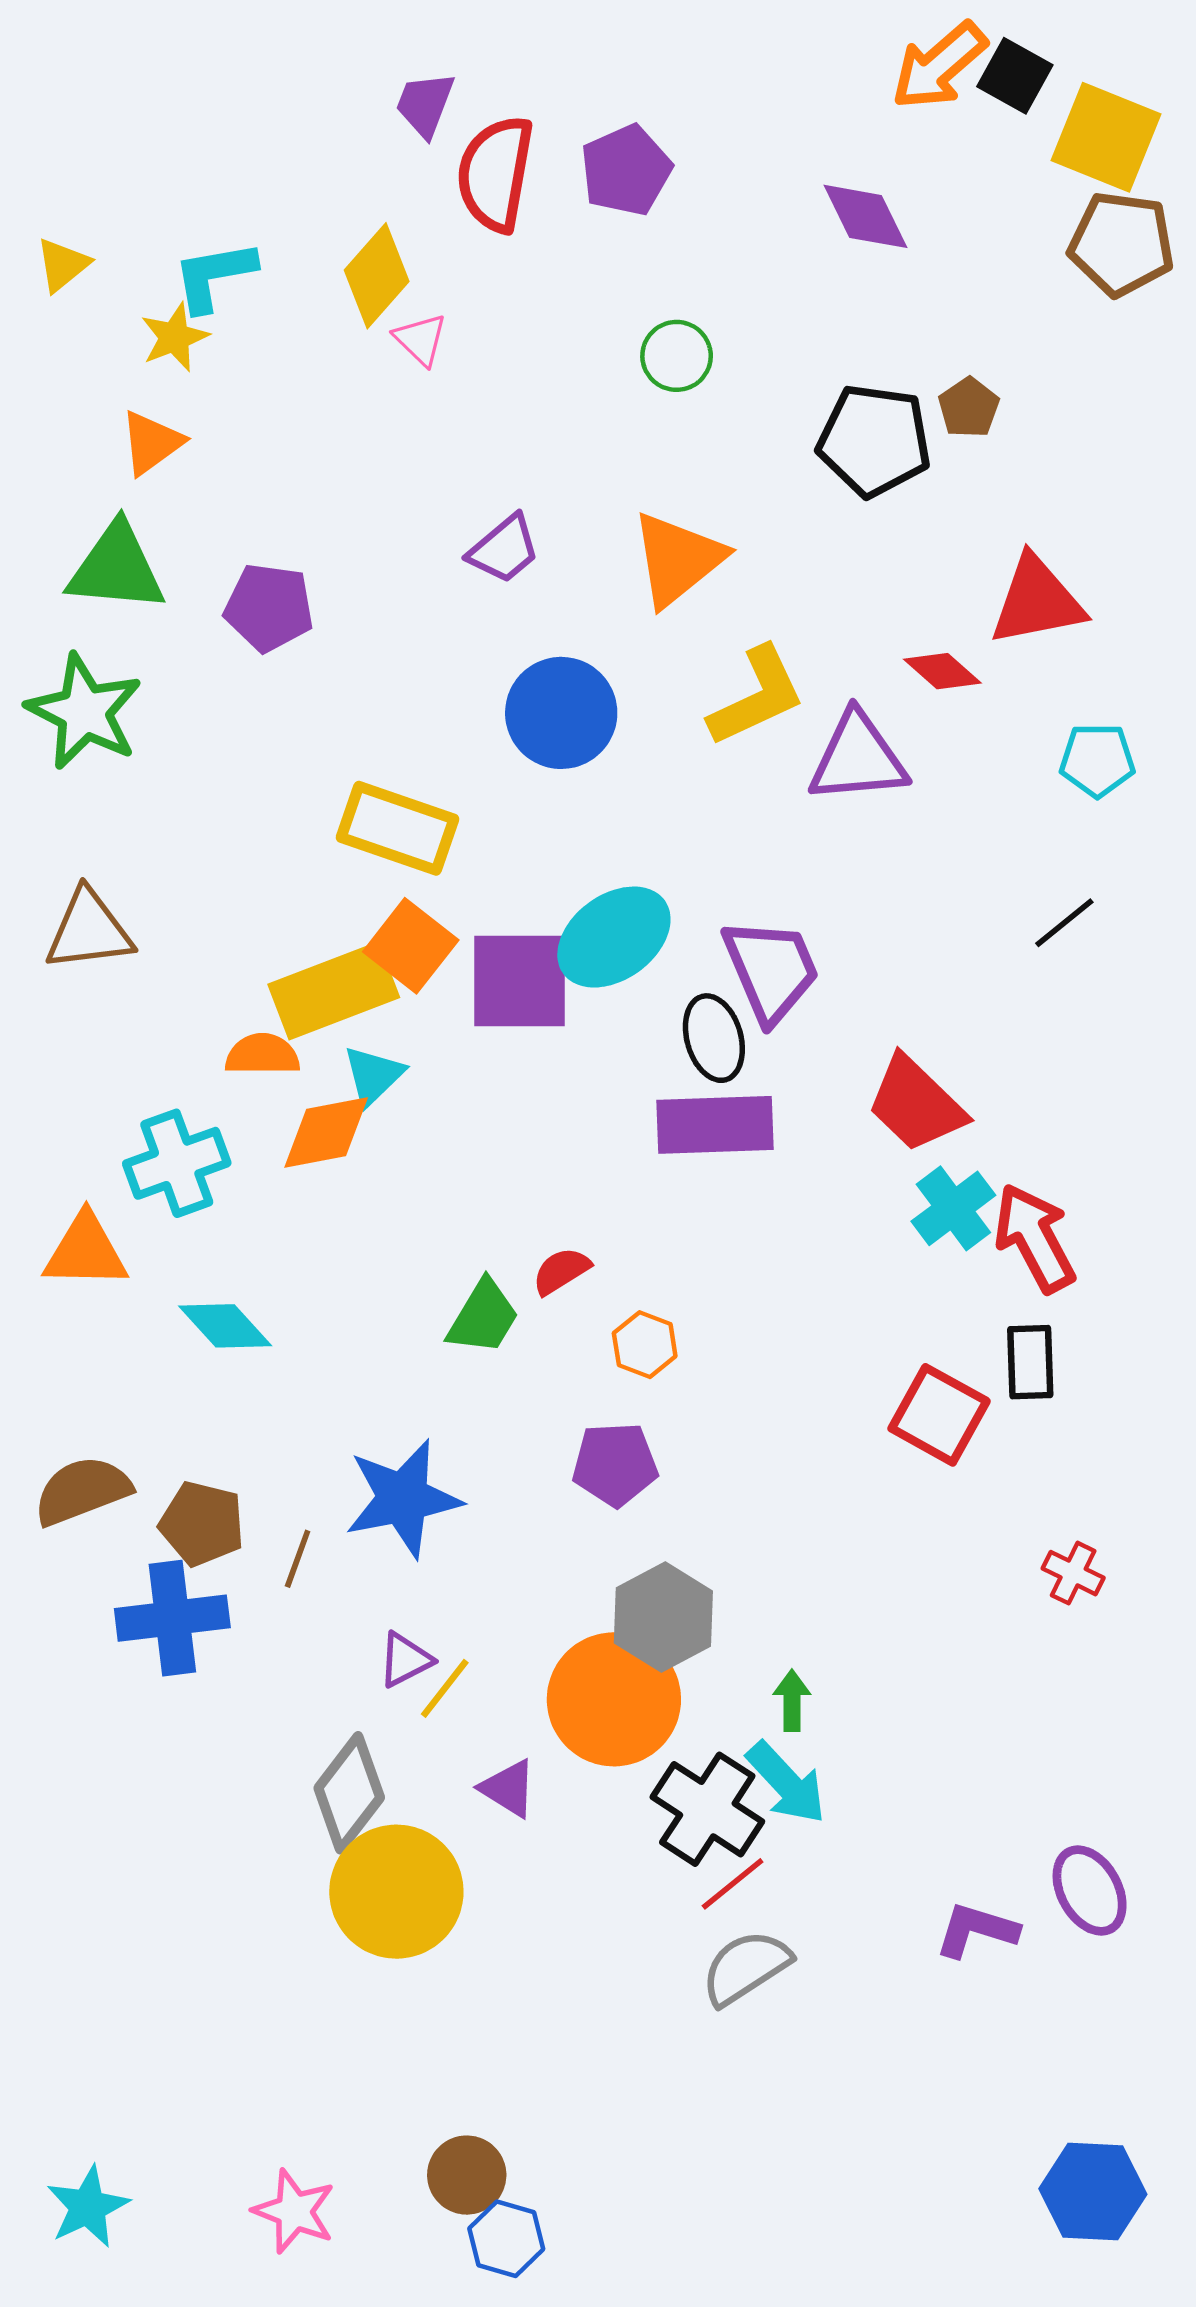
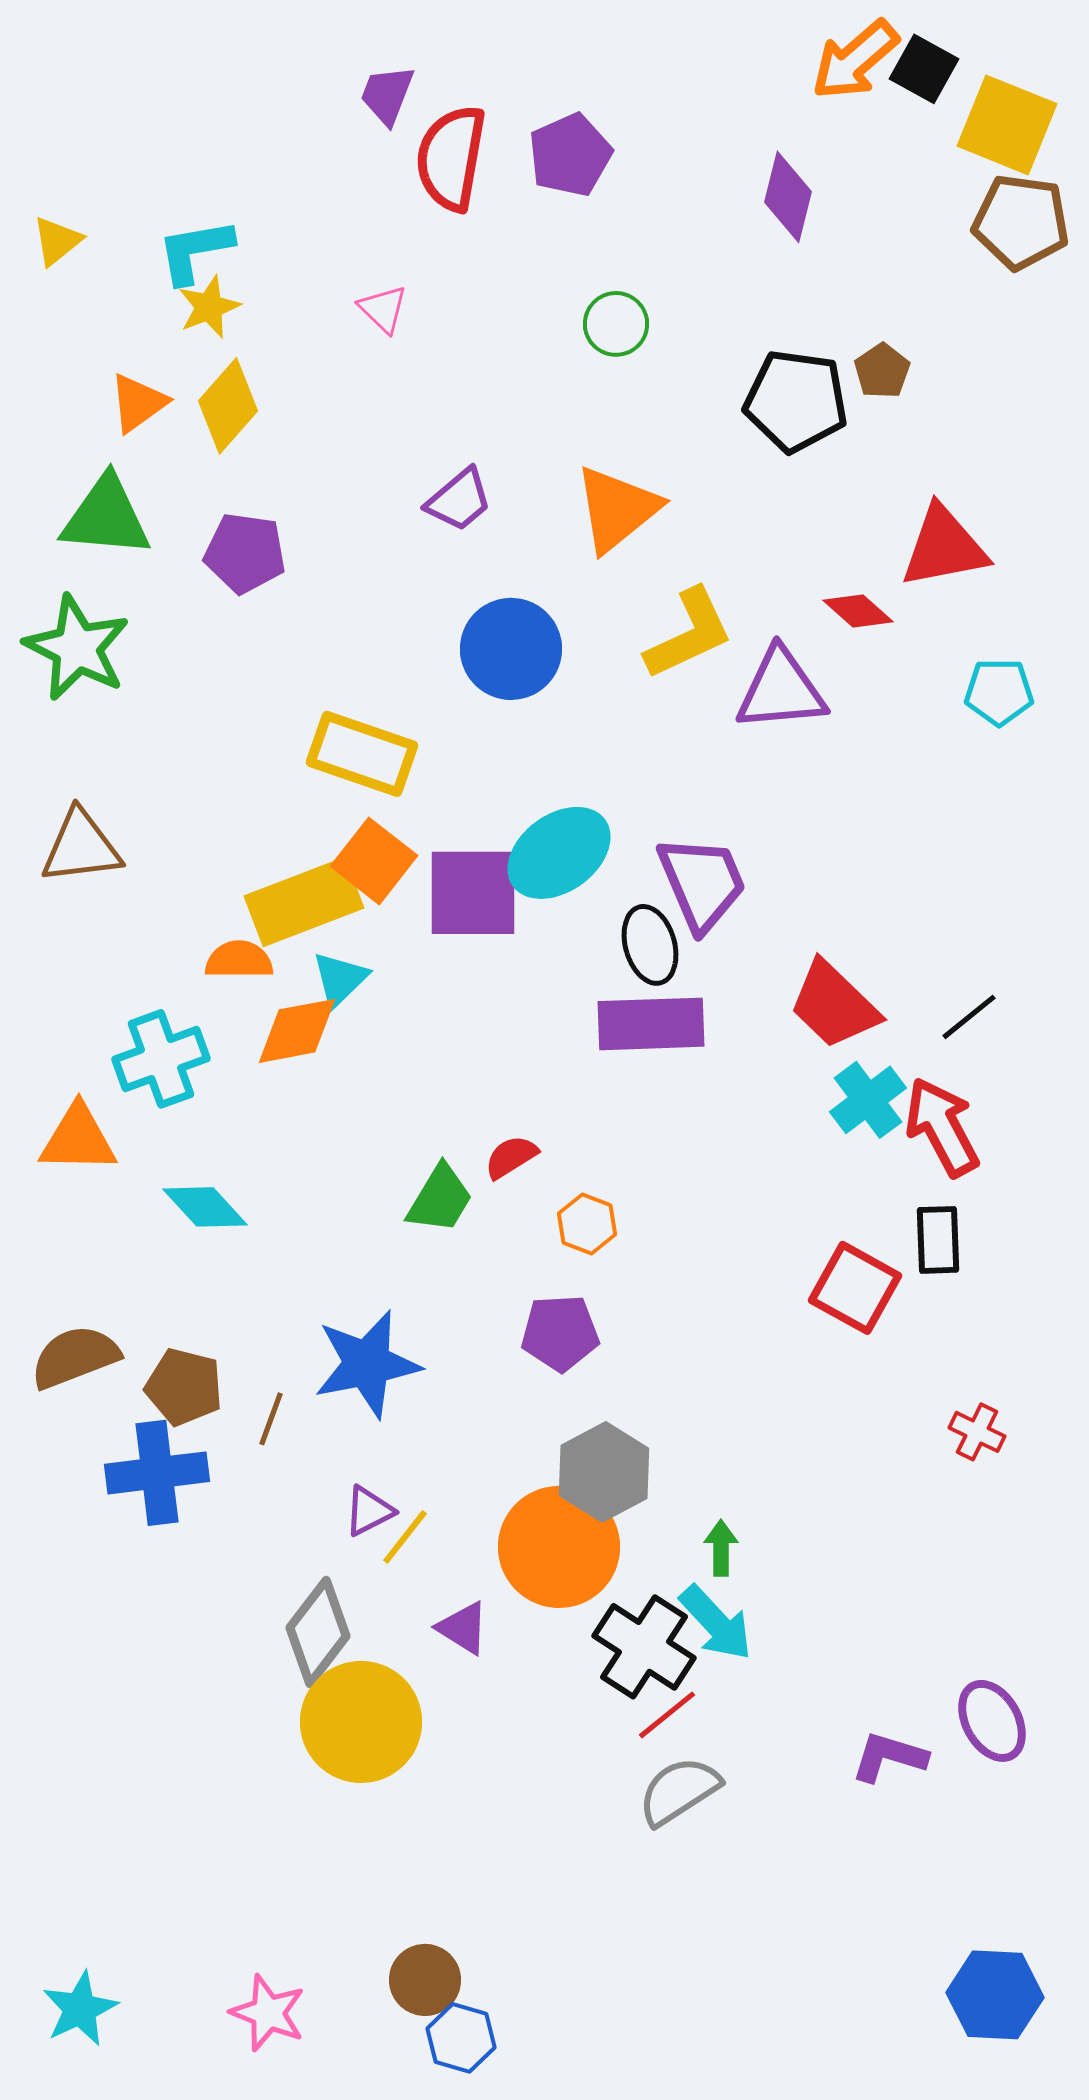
purple diamond: (865, 216) -> (788, 197), turned 40
yellow diamond: (377, 276) -> (228, 406), moved
yellow star: (175, 337) -> (209, 307), moved
black line: (1064, 923) -> (969, 1017), moved

